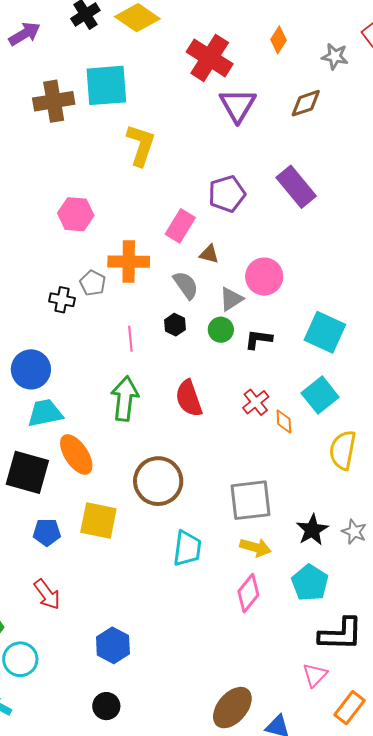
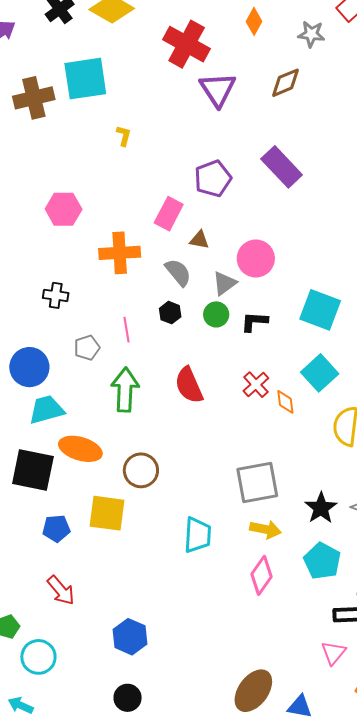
yellow L-shape: (141, 145) -> (124, 136), size x0.5
gray pentagon: (93, 283) -> (87, 348), moved, turned 30
orange ellipse: (76, 454) -> (80, 449), turned -36
brown circle: (158, 481) -> (141, 470), moved, size x0.7

